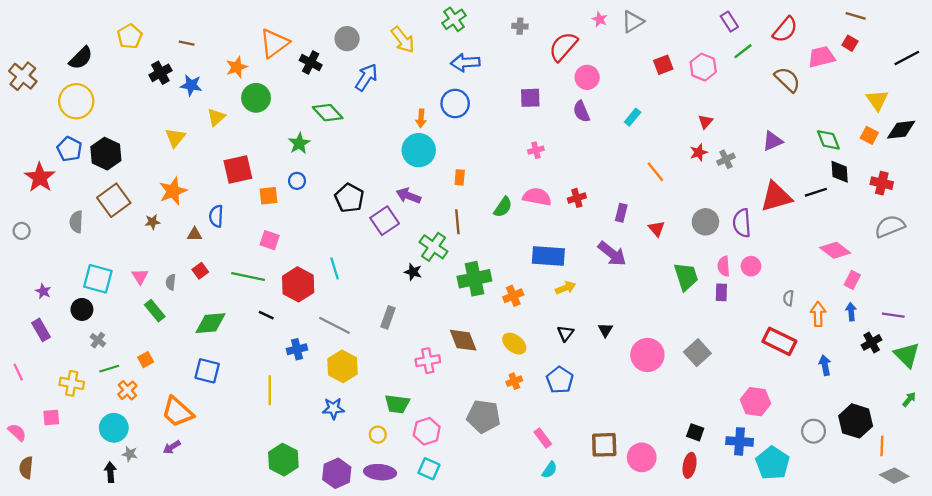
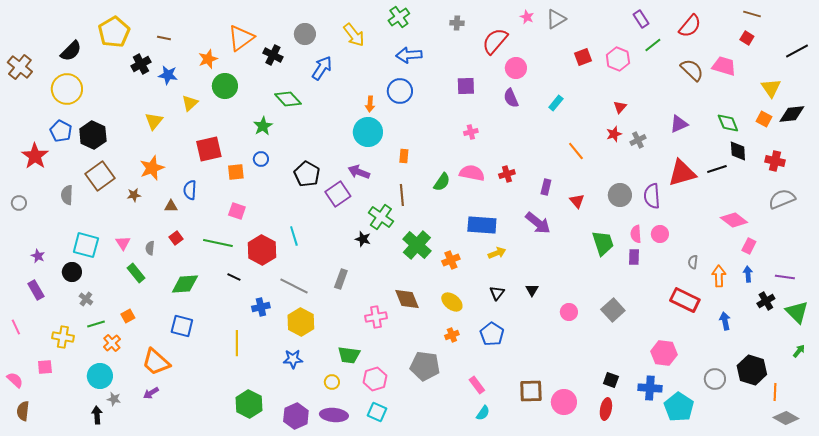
yellow pentagon: (130, 36) -> (114, 32), size x1.4
pink trapezoid: (821, 57) -> (724, 66), moved, turned 30
green cross: (474, 279) -> (417, 245), turned -36
pink circle: (647, 355) -> (569, 312), size x0.6

